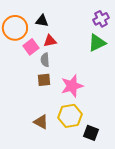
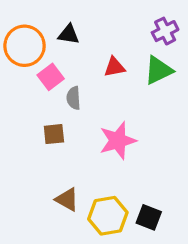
red triangle: (50, 41) -> (114, 67), moved
brown square: (44, 80) -> (54, 134), moved
yellow hexagon: (70, 116) -> (108, 216), moved

